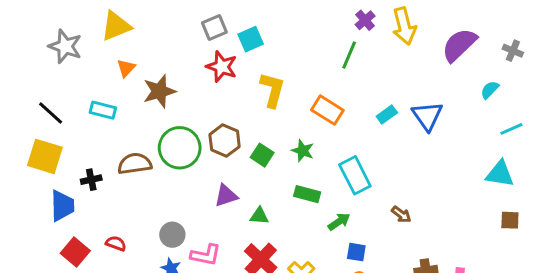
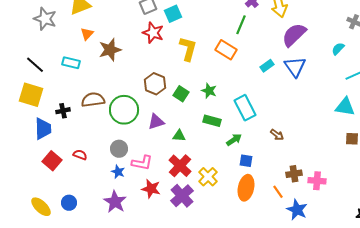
purple semicircle: (459, 45) -> (294, 35), moved
orange rectangle: (327, 110) -> (226, 50), moved
green circle: (180, 148) -> (124, 110), moved

